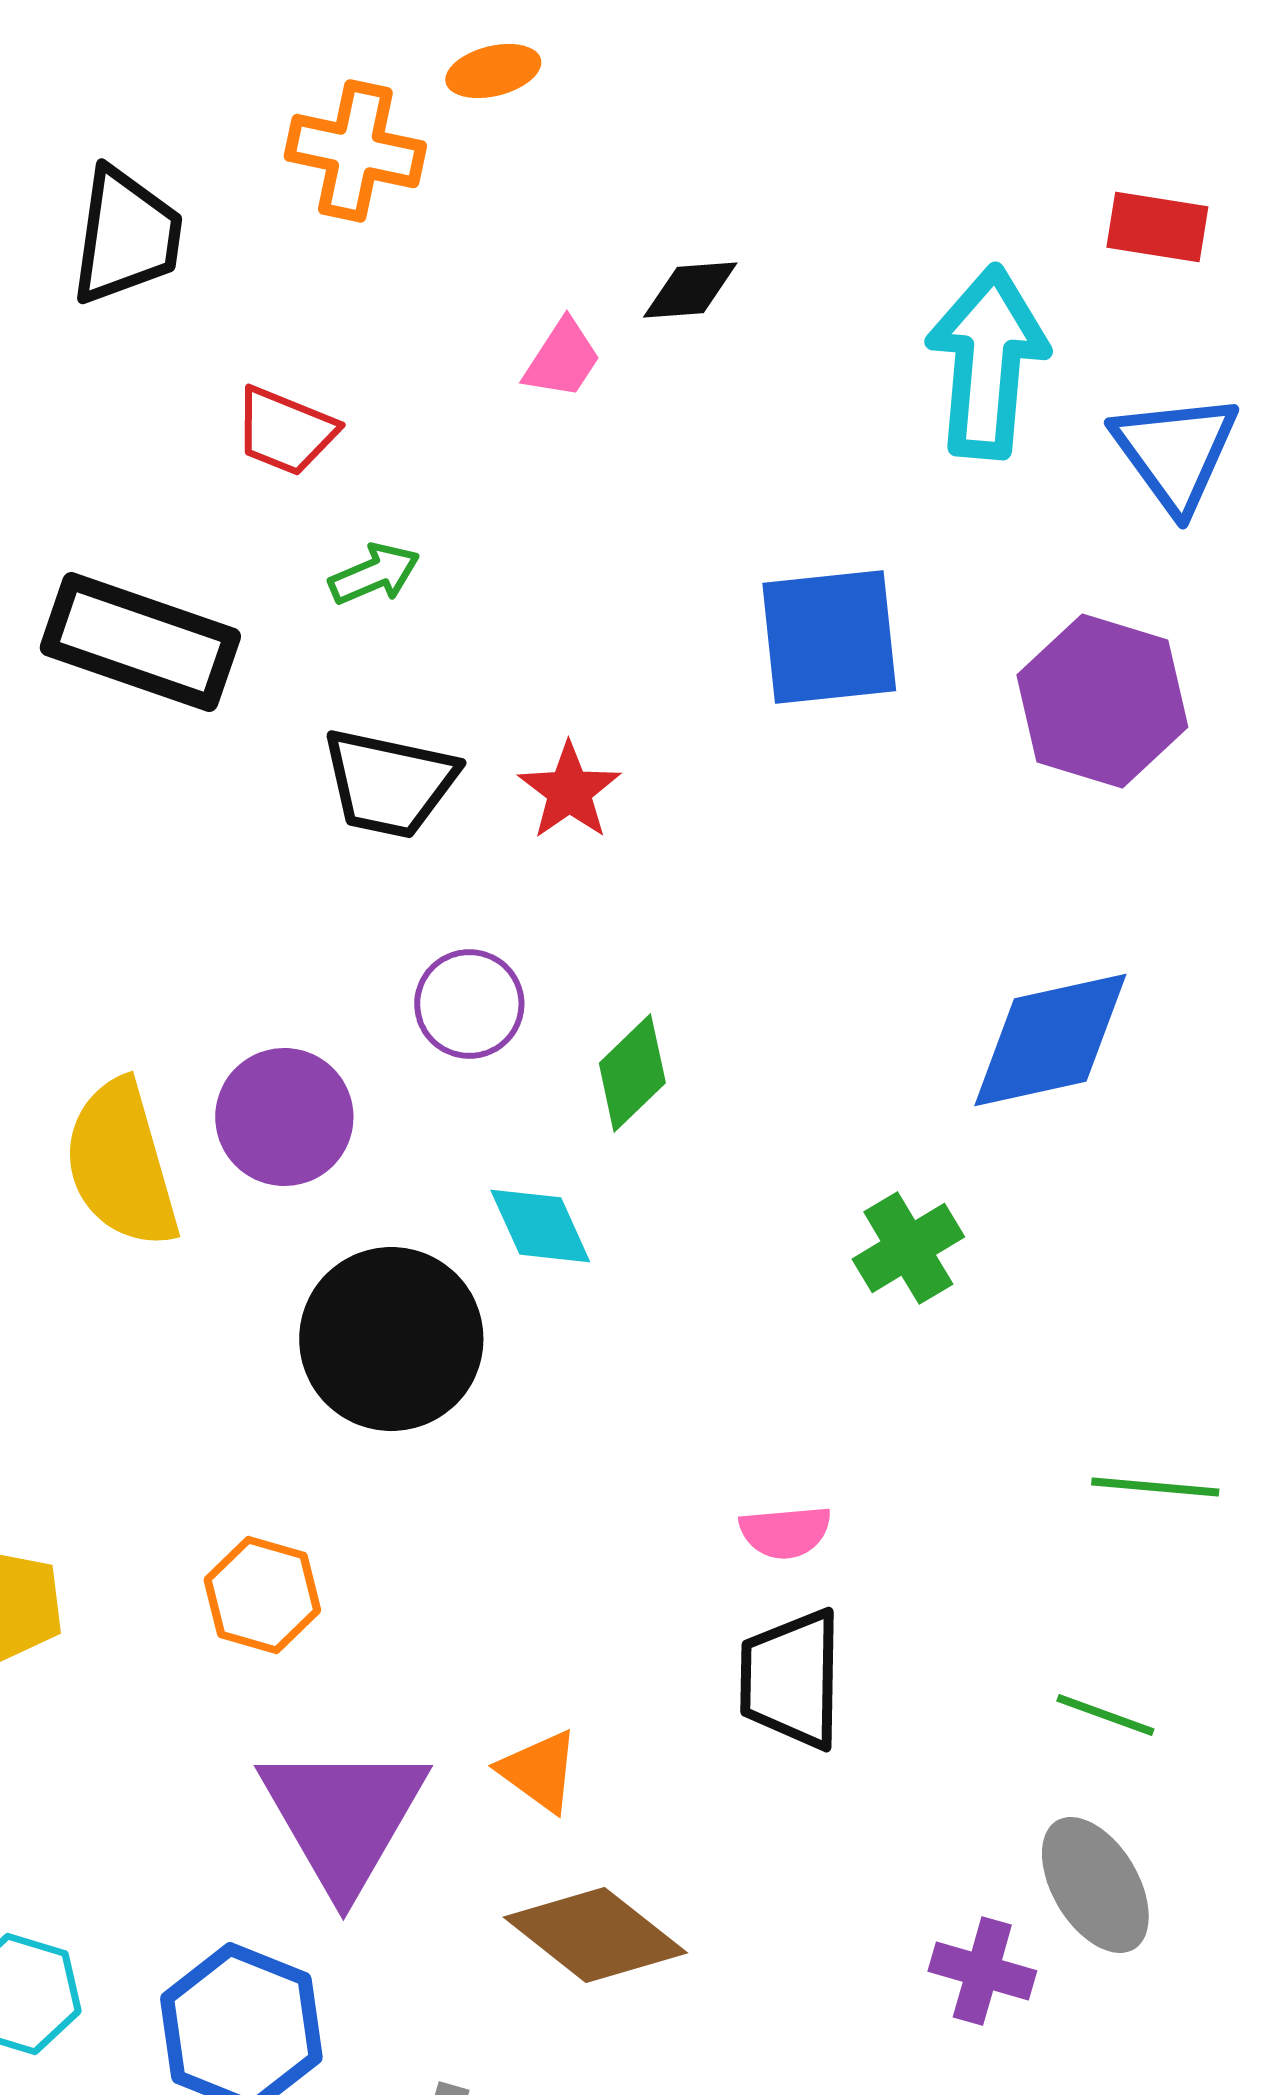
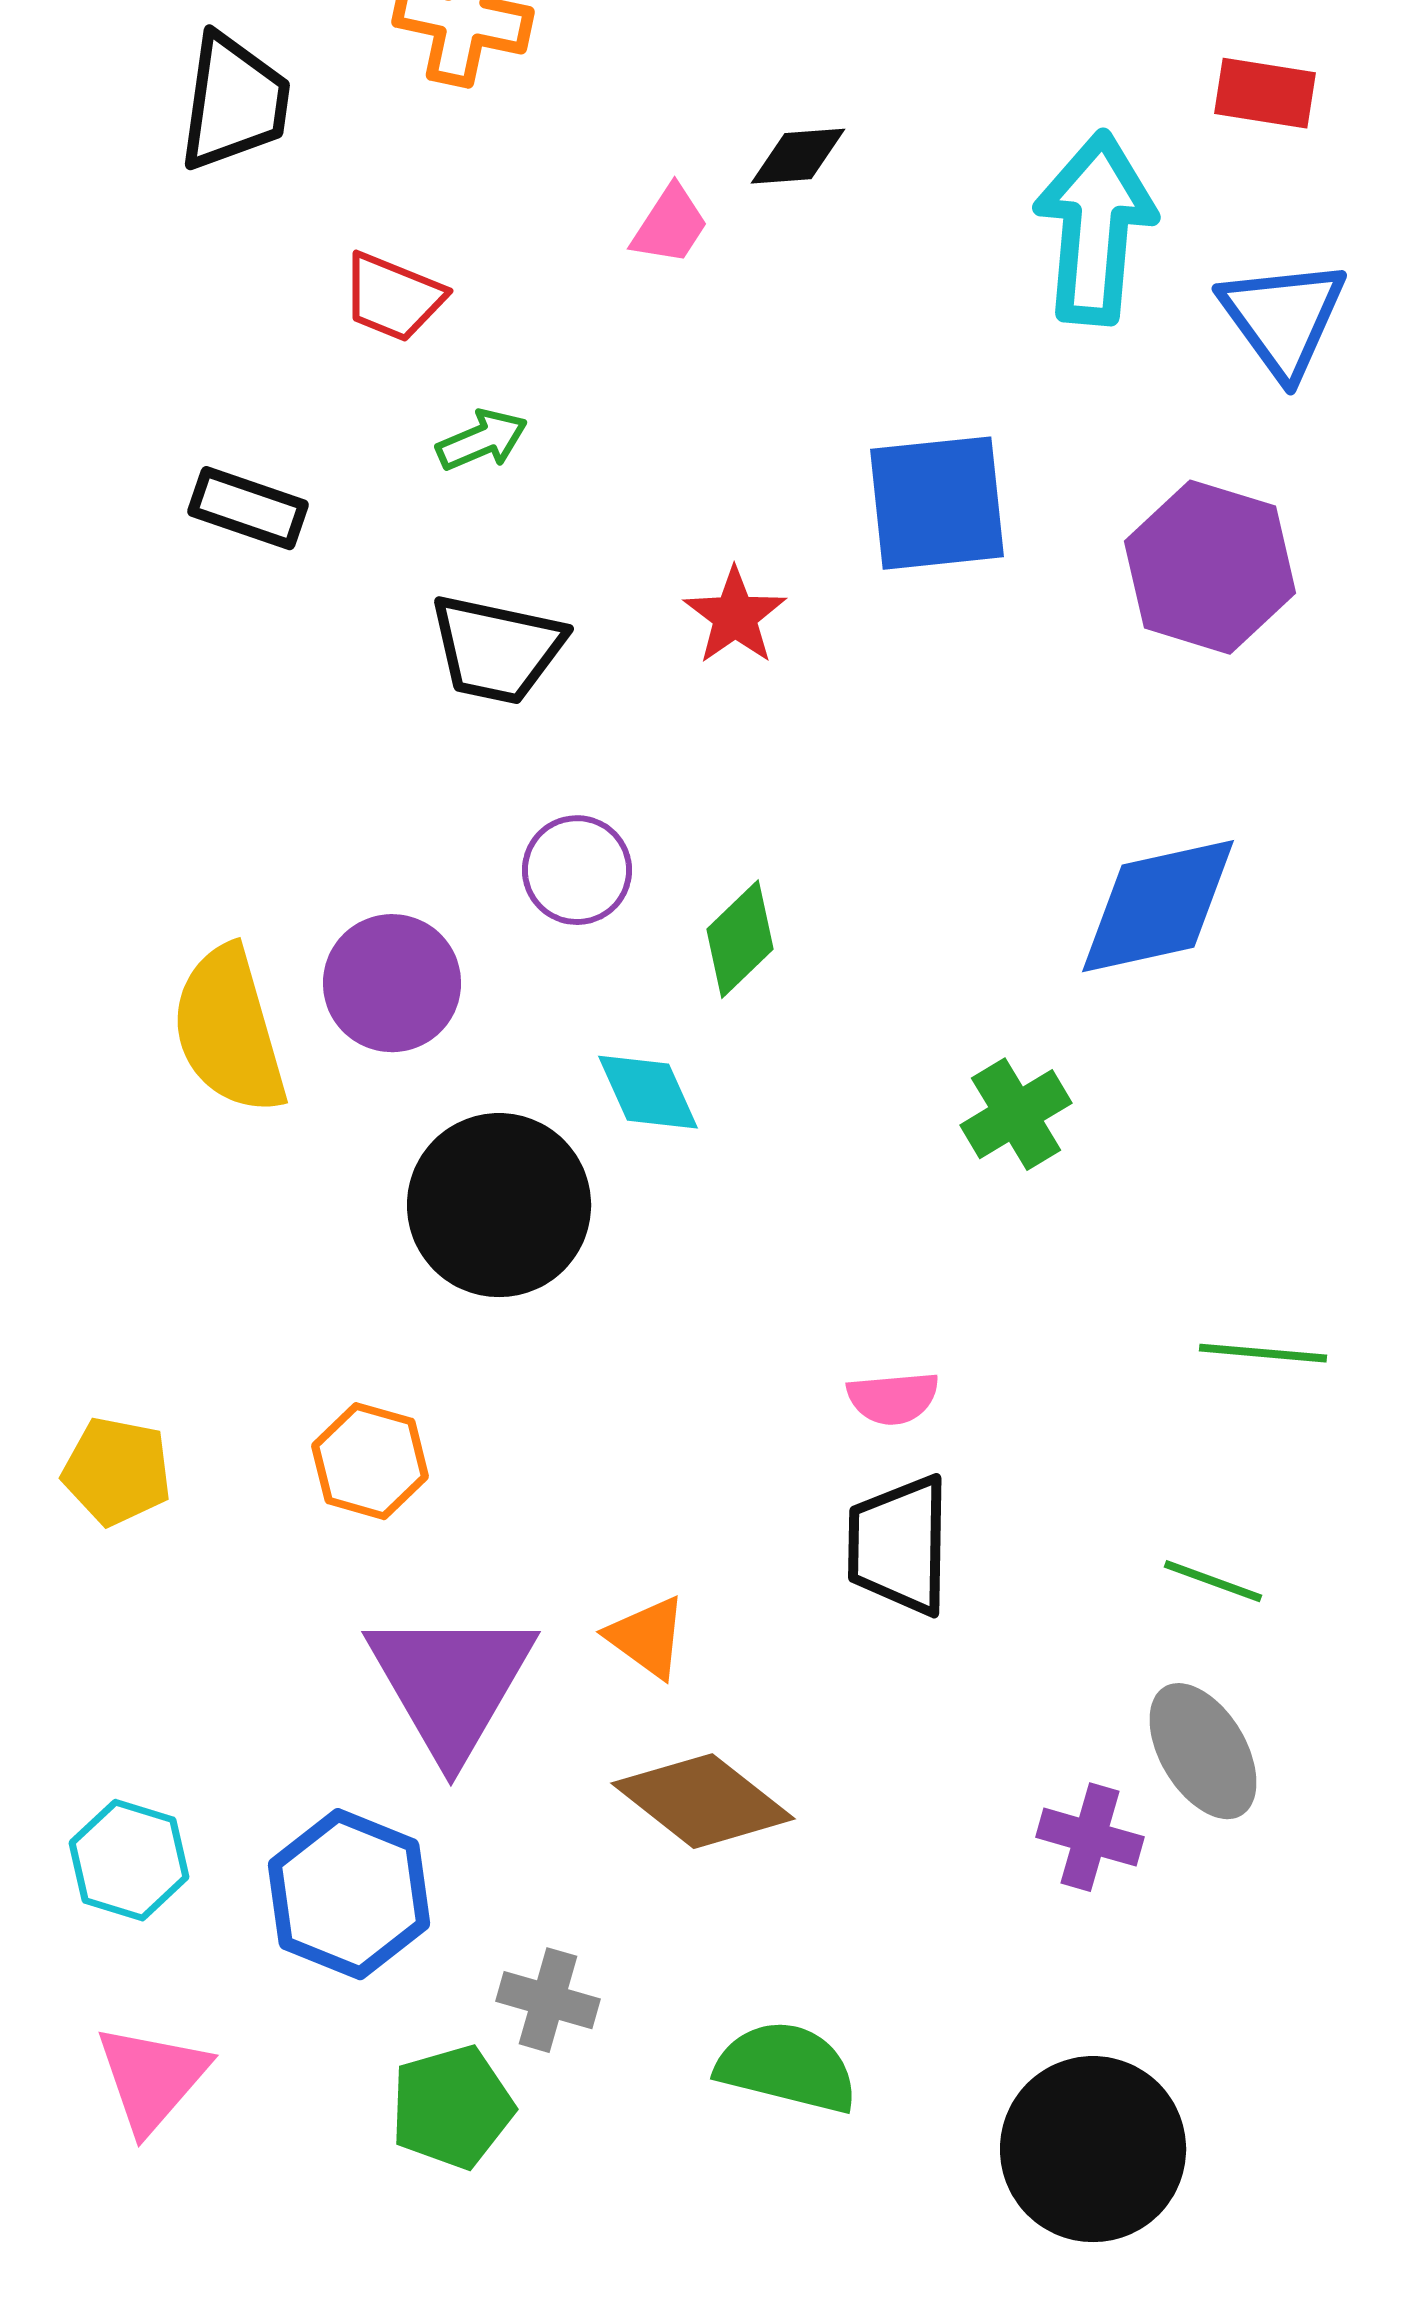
black rectangle: (140, 642) -> (248, 508), size x0.6
red star: (569, 791) -> (735, 616), moved

